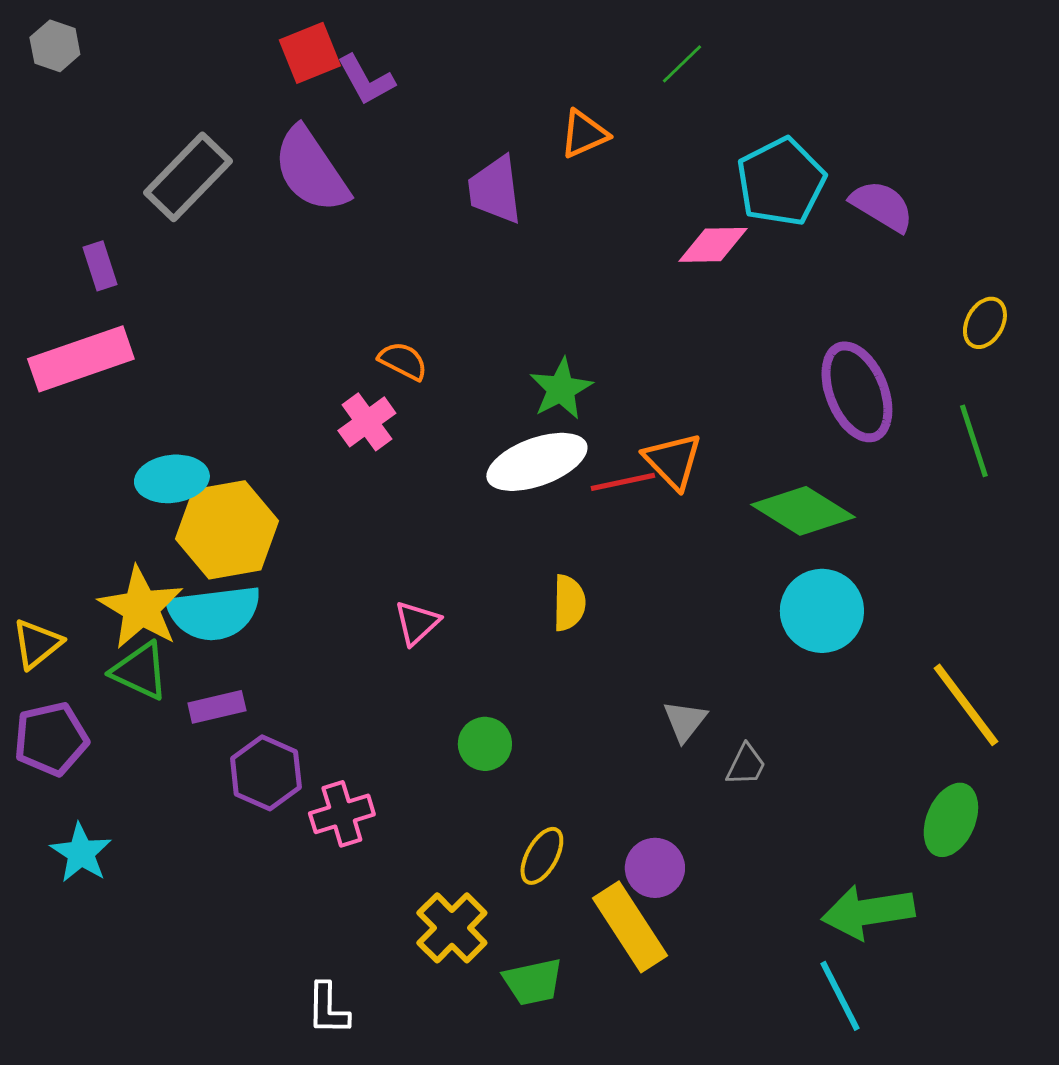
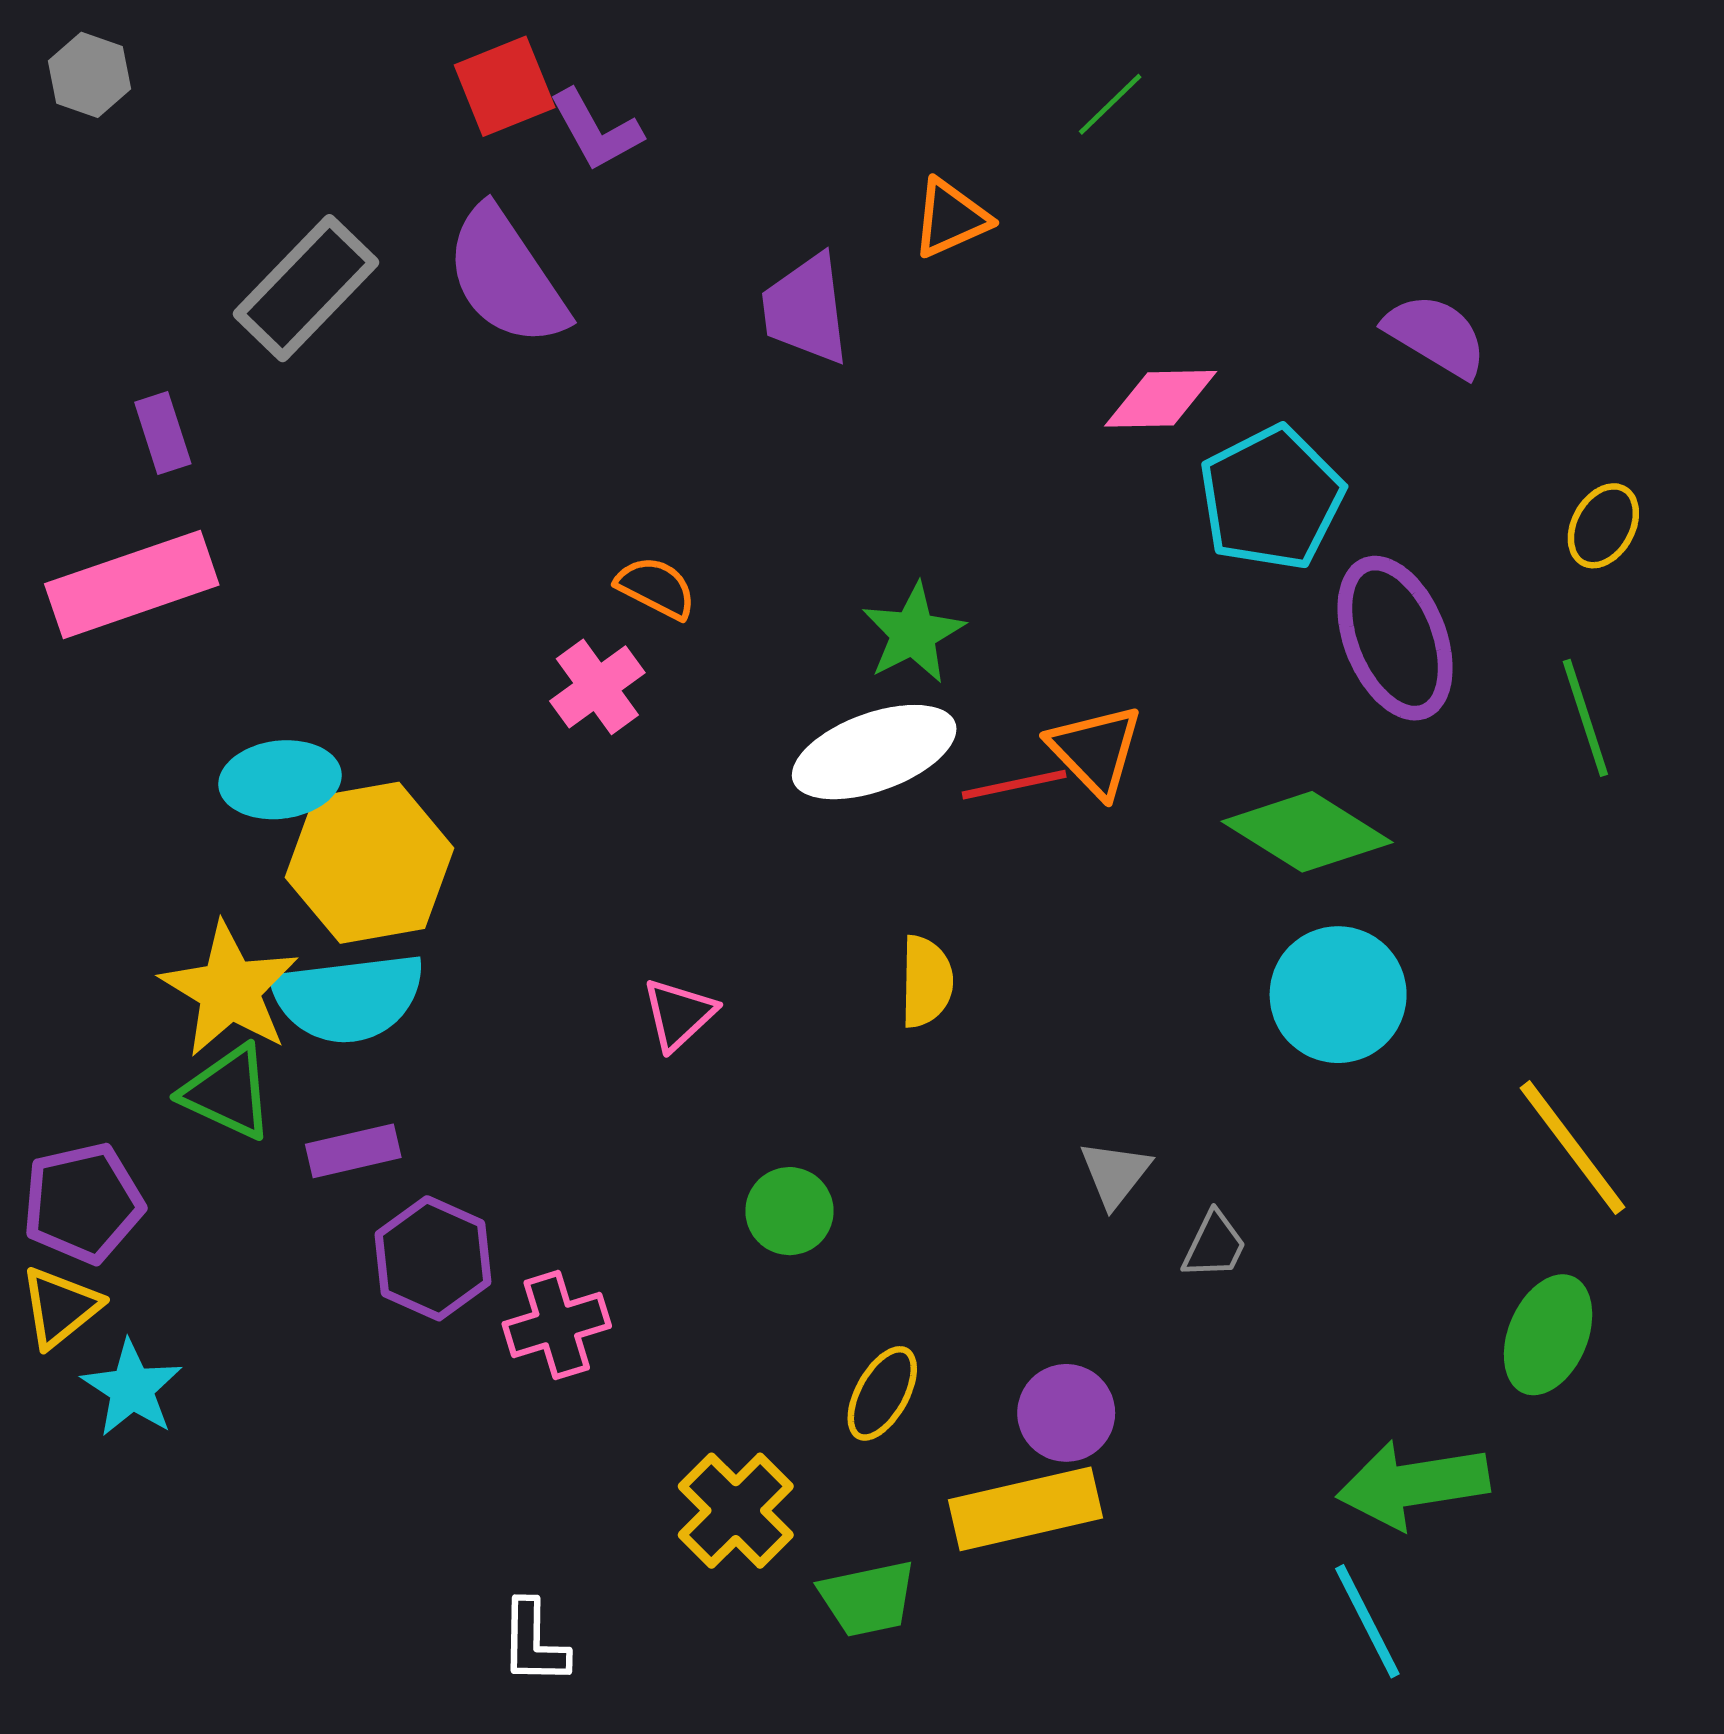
cyan pentagon: (781, 182) -> (1271, 498), moved
yellow triangle: (37, 644) -> (60, 1307), moved
yellow rectangle: (630, 927) -> (1026, 1509), turned -70

